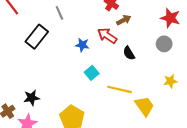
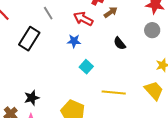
red arrow: (107, 36) -> (83, 19), moved
yellow line: (120, 89) -> (114, 92), moved
yellow trapezoid: (144, 106) -> (154, 90), moved

